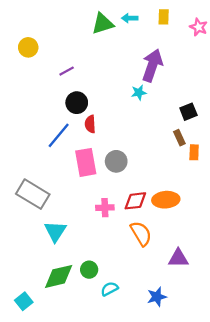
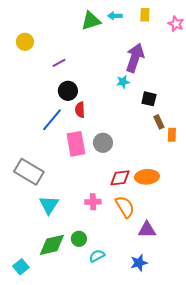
black square: (188, 112) -> (149, 99), moved, turned 35
pink cross: (105, 208) -> (93, 202), moved
purple triangle: (178, 258) -> (147, 230), moved

